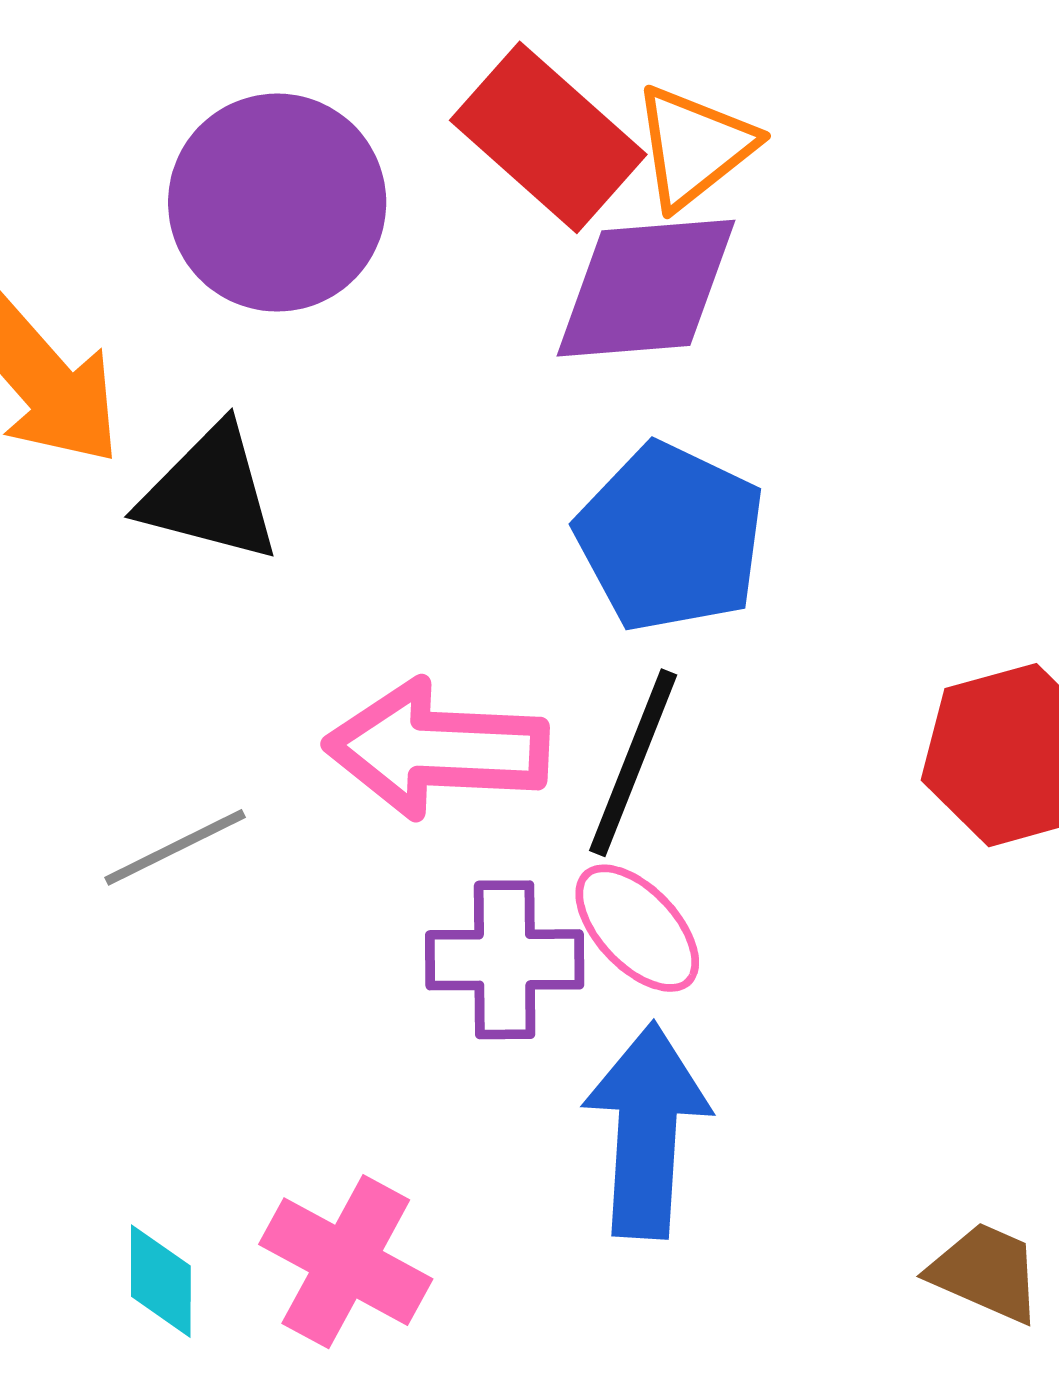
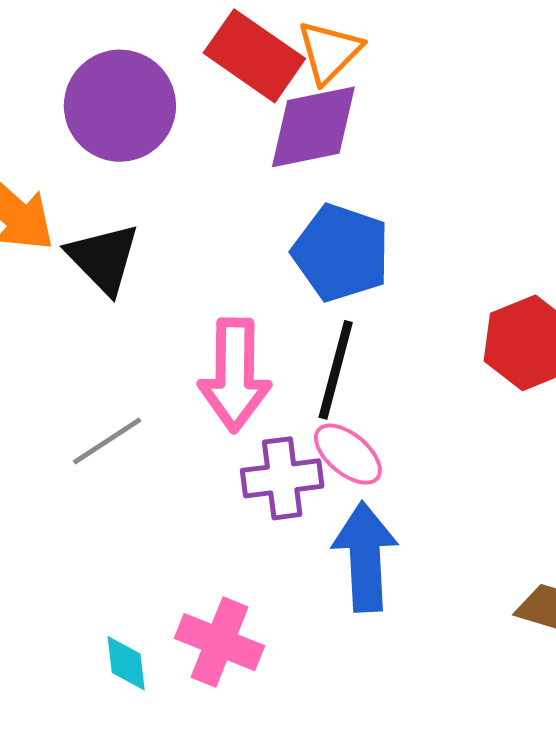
black triangle: (210, 494) -> (103, 258), turned 38
pink arrow: (437, 749) -> (235, 375), turned -85

